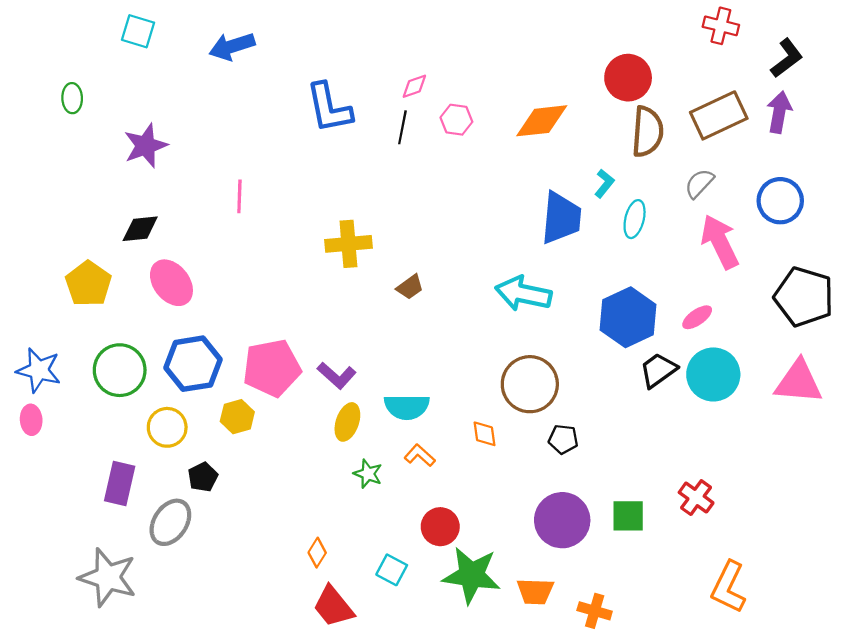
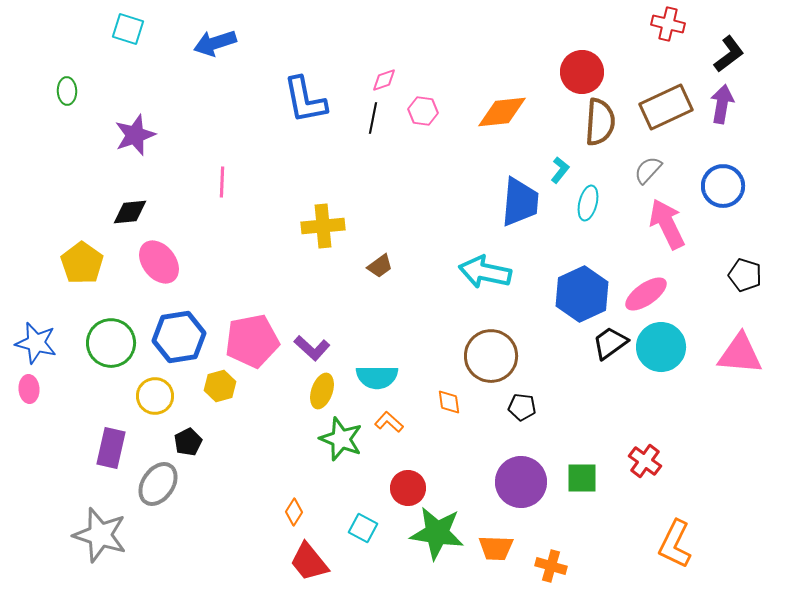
black pentagon: (804, 297) -> (745, 275), size x0.6
pink ellipse: (697, 317) -> (646, 294), size x1.5
green star: (368, 474) -> (341, 439), size x1.6

